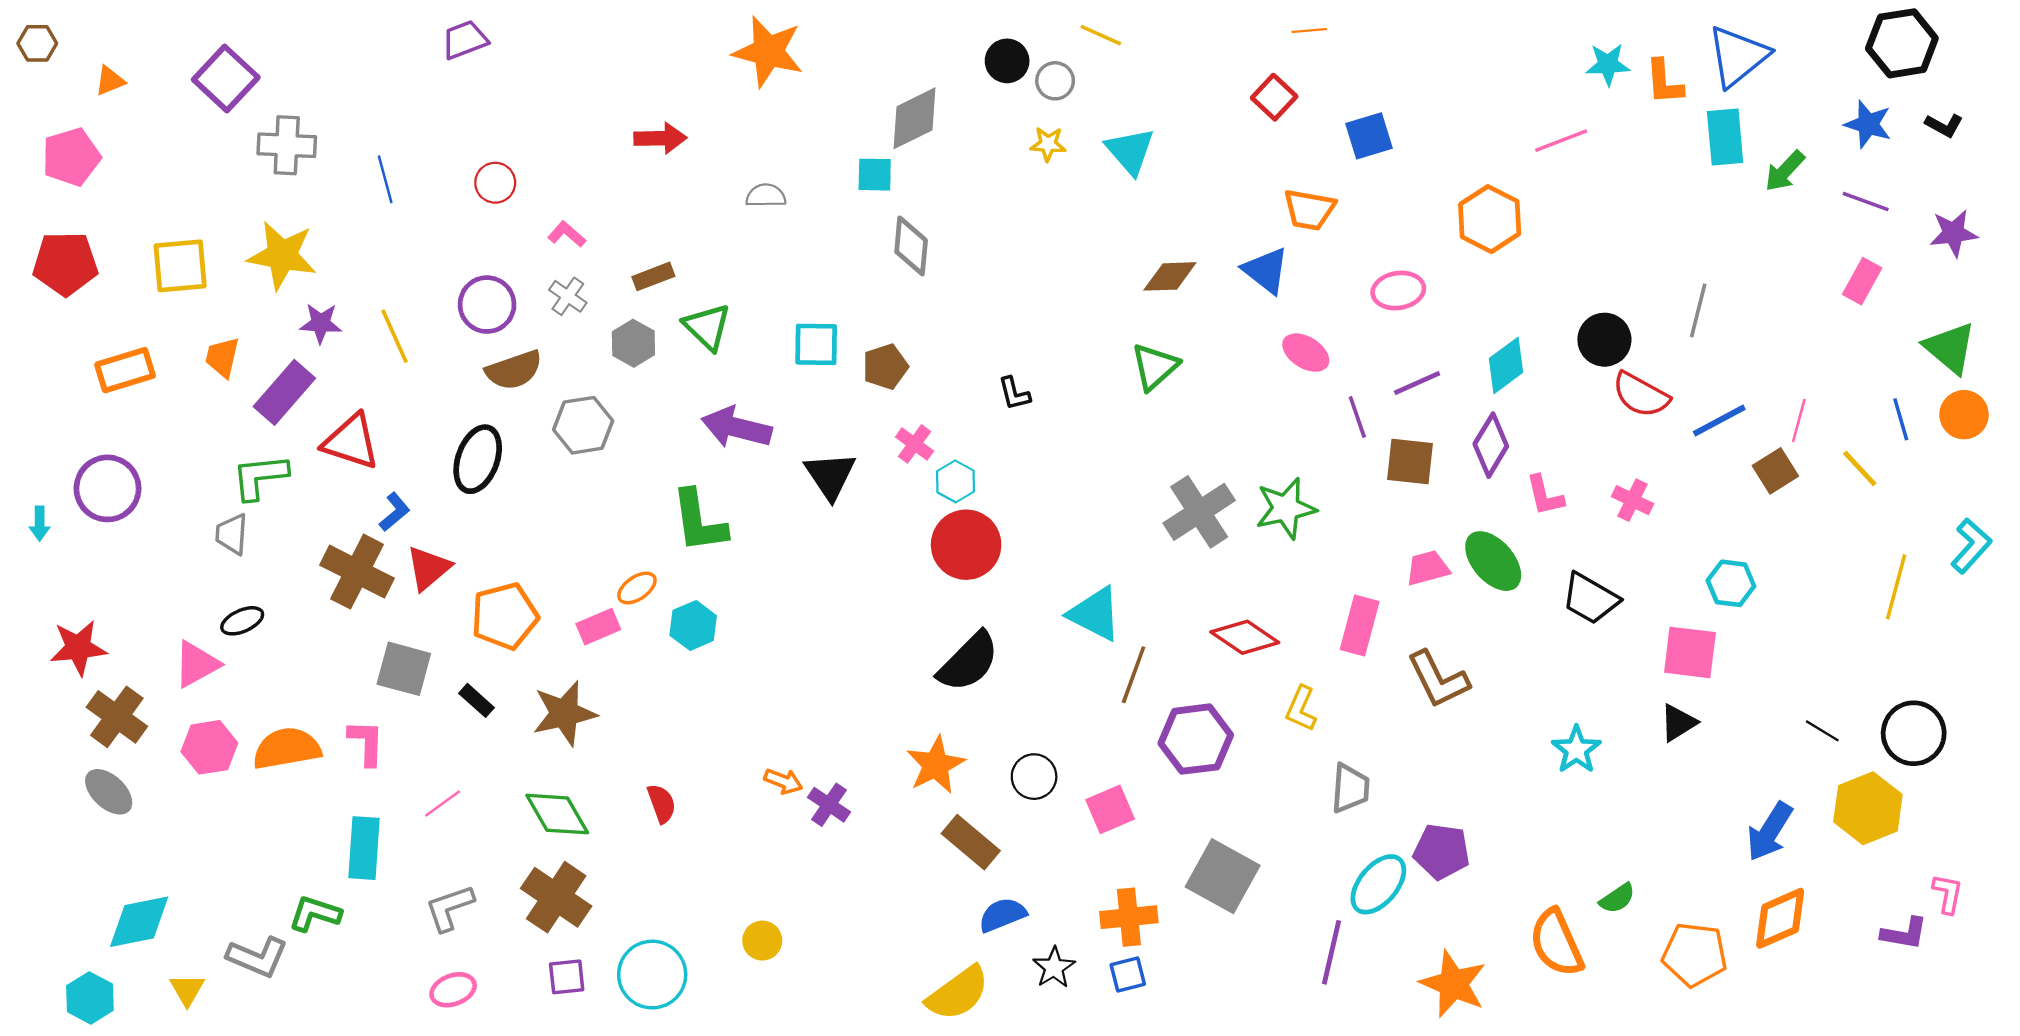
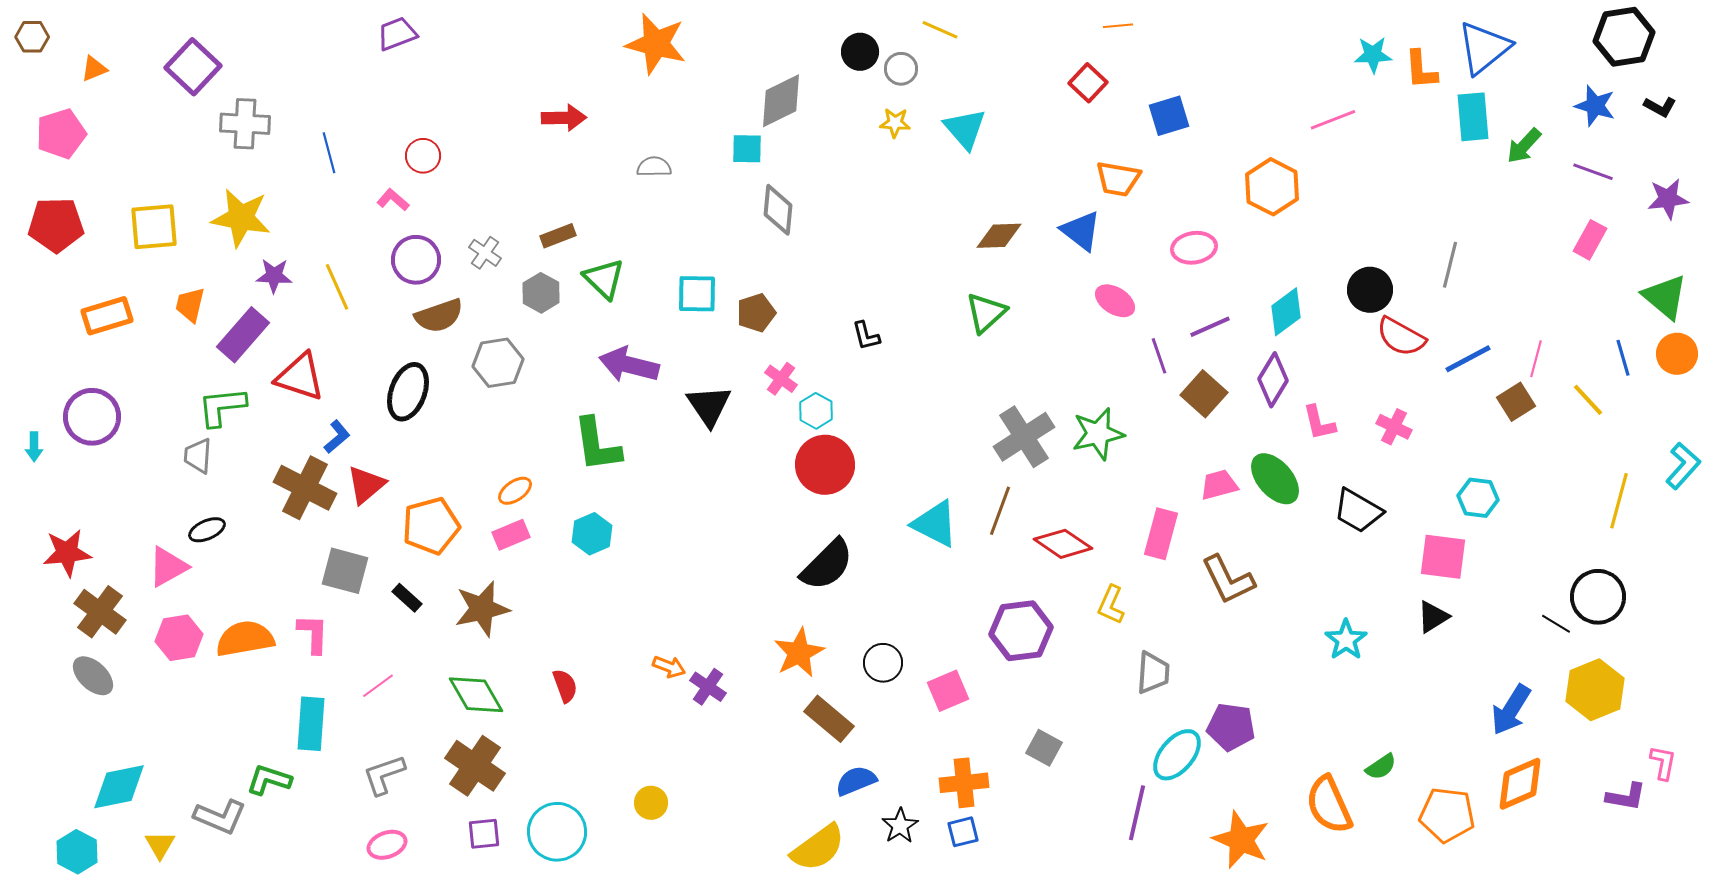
pink L-shape: (567, 234) -> (393, 200), moved
brown square: (1410, 461) -> (1204, 394), turned 36
orange ellipse: (637, 588) -> (515, 491), moved
brown line: (1134, 675) -> (1000, 511), moved
black circle: (1914, 733) -> (1598, 597), moved
gray square: (1223, 876) -> (1044, 748), size x0.6

